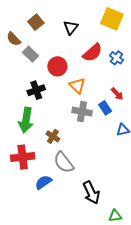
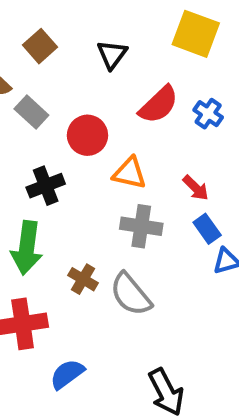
orange triangle: (77, 86) -> (130, 173), turned -30
red arrow: (117, 94) -> (196, 188), moved
blue rectangle: (105, 108) -> (207, 229), moved
gray semicircle: (64, 162) -> (131, 294), moved

